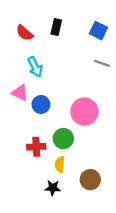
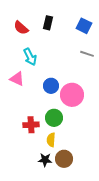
blue circle: (41, 104) -> (51, 86), moved
brown circle: (90, 180) -> (64, 159), moved

